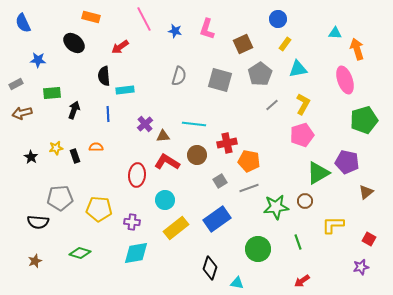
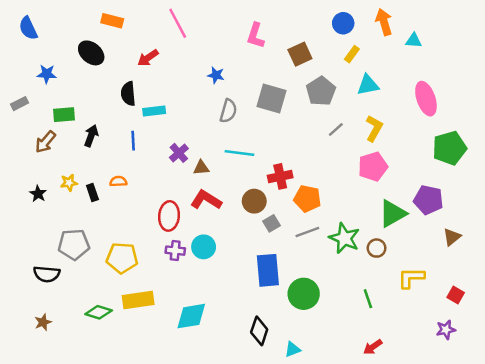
blue star: (175, 31) -> (216, 75), moved
orange arrow: (357, 49) -> (384, 22), moved
gray semicircle: (179, 76) -> (228, 111), moved
brown arrow: (22, 113) -> (45, 142), moved, turned -36
brown circle: (197, 155) -> (254, 201), moved
green star: (276, 207) -> (344, 238), moved, turned 30
blue rectangle: (217, 219) -> (268, 270), turned -60
purple cross: (132, 222) -> (175, 251), moved
yellow rectangle: (176, 228) -> (138, 300), moved, turned 30
green circle: (258, 249) -> (304, 294), moved
cyan diamond: (136, 253) -> (191, 316), moved
cyan triangle: (237, 283) -> (293, 349), turned -32

